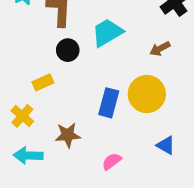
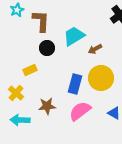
brown arrow: (160, 49) -> (95, 49), moved
pink semicircle: (112, 161) -> (80, 111), moved, size x1.6

